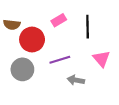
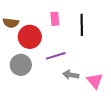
pink rectangle: (59, 20) -> (55, 19), turned -64
pink triangle: (101, 59) -> (95, 81), moved

